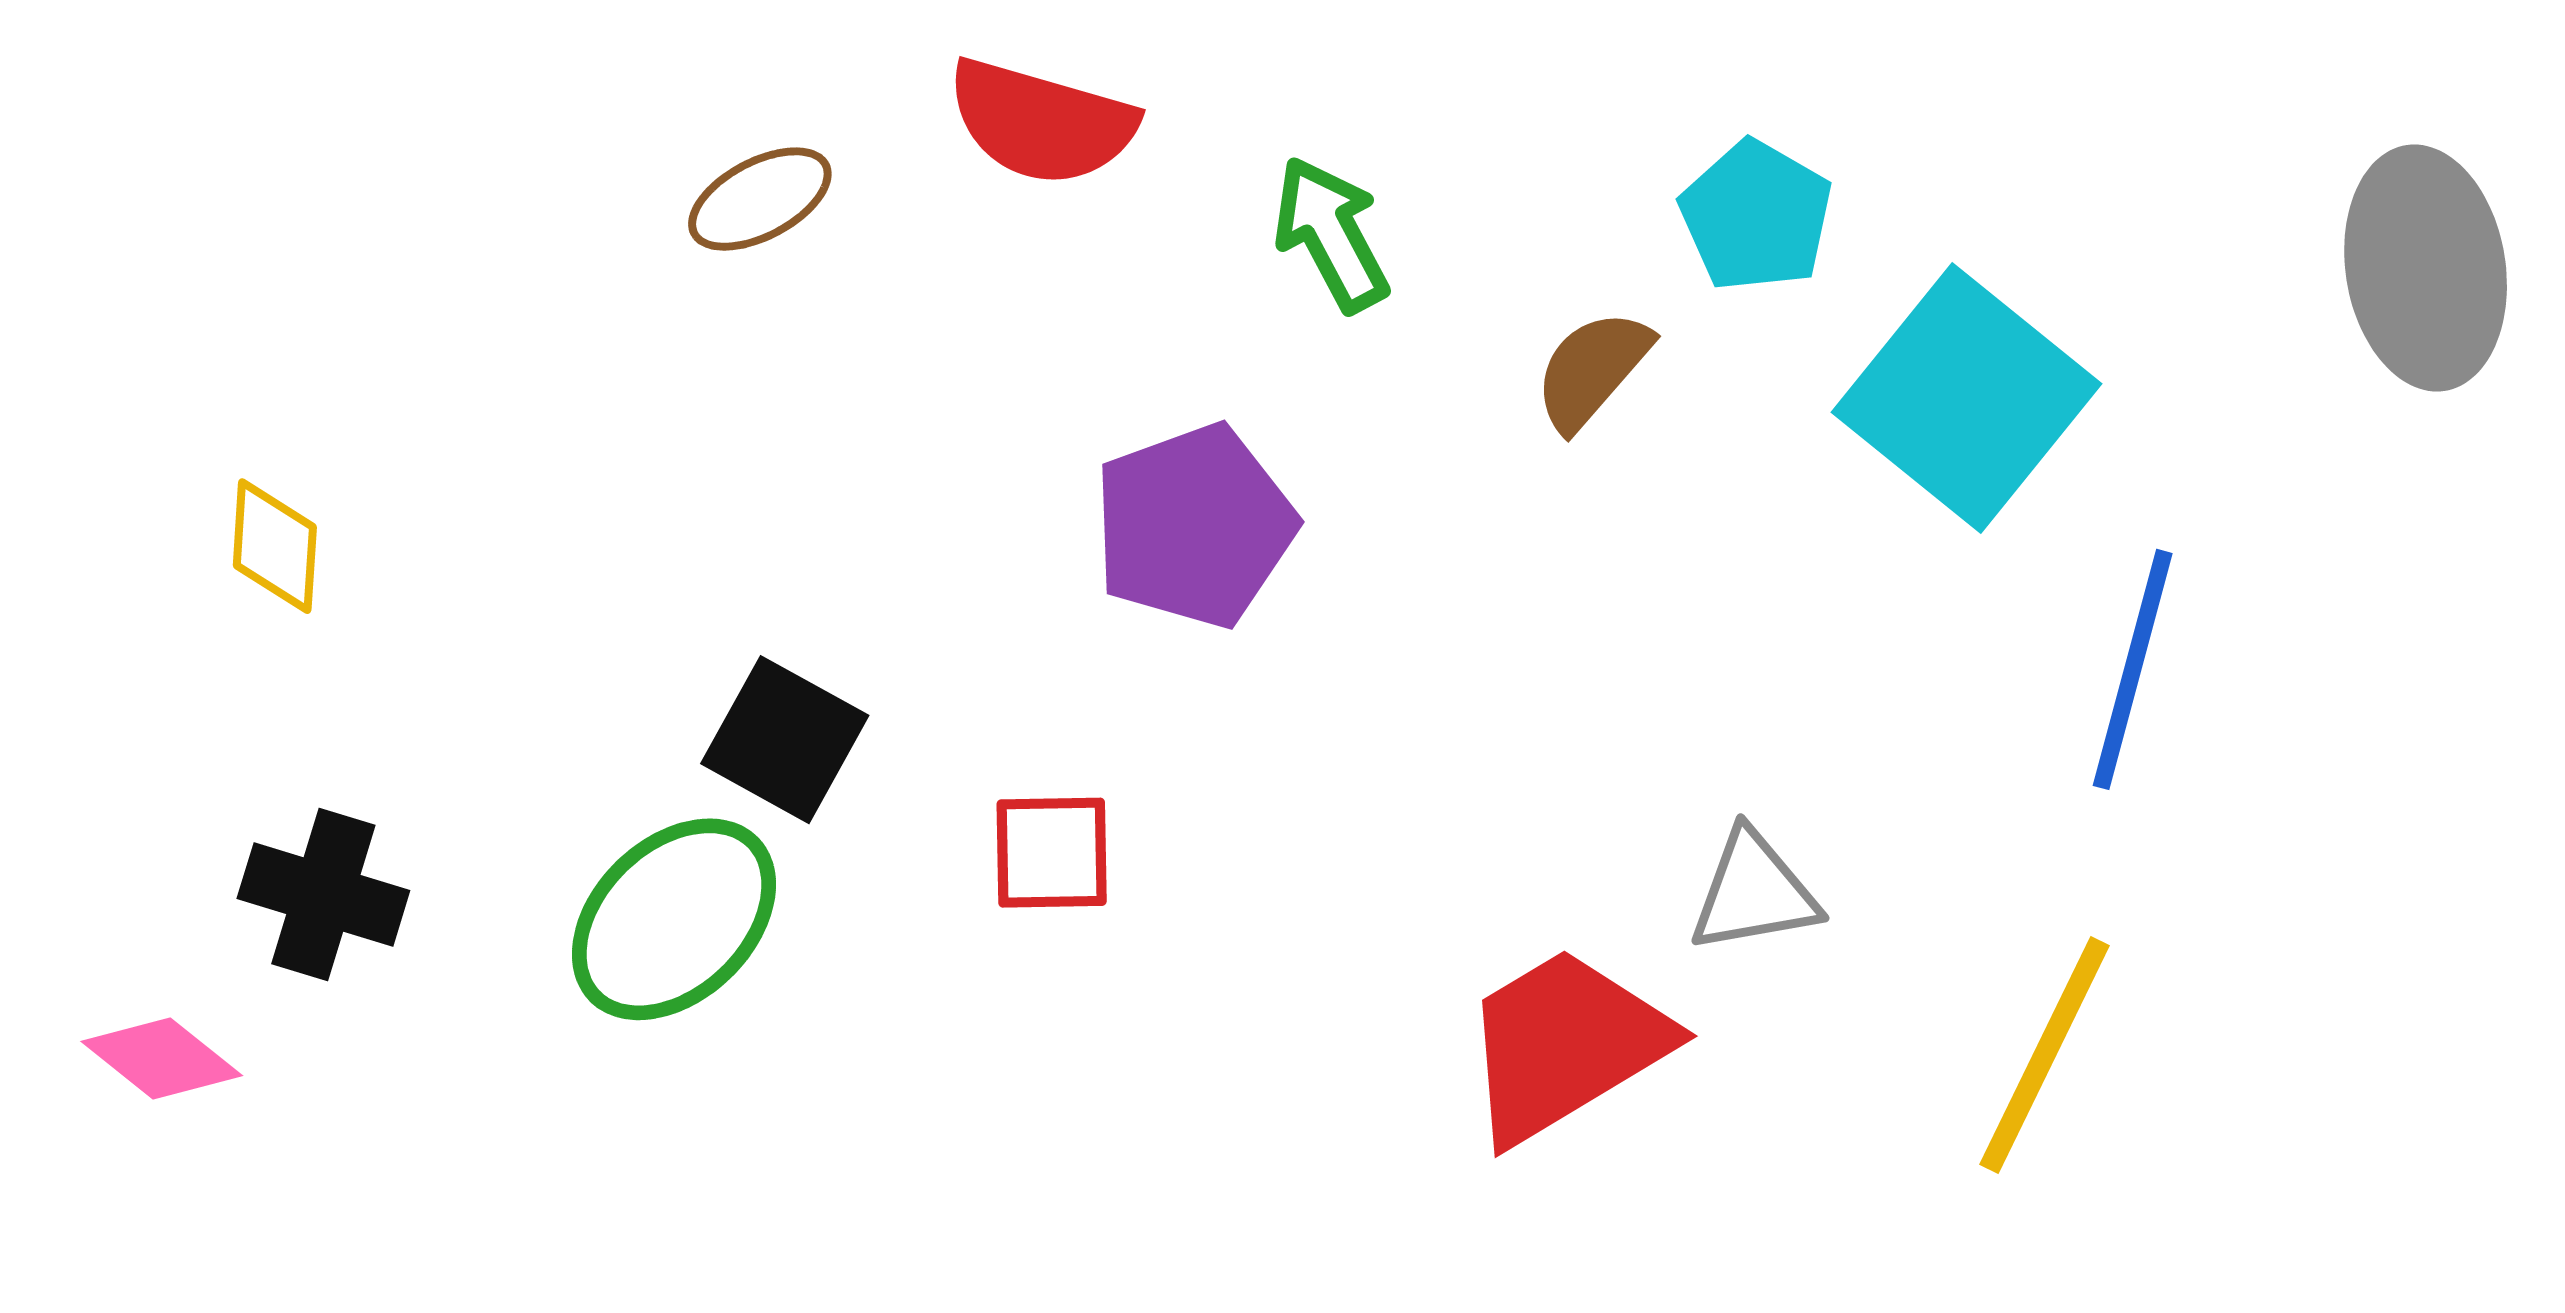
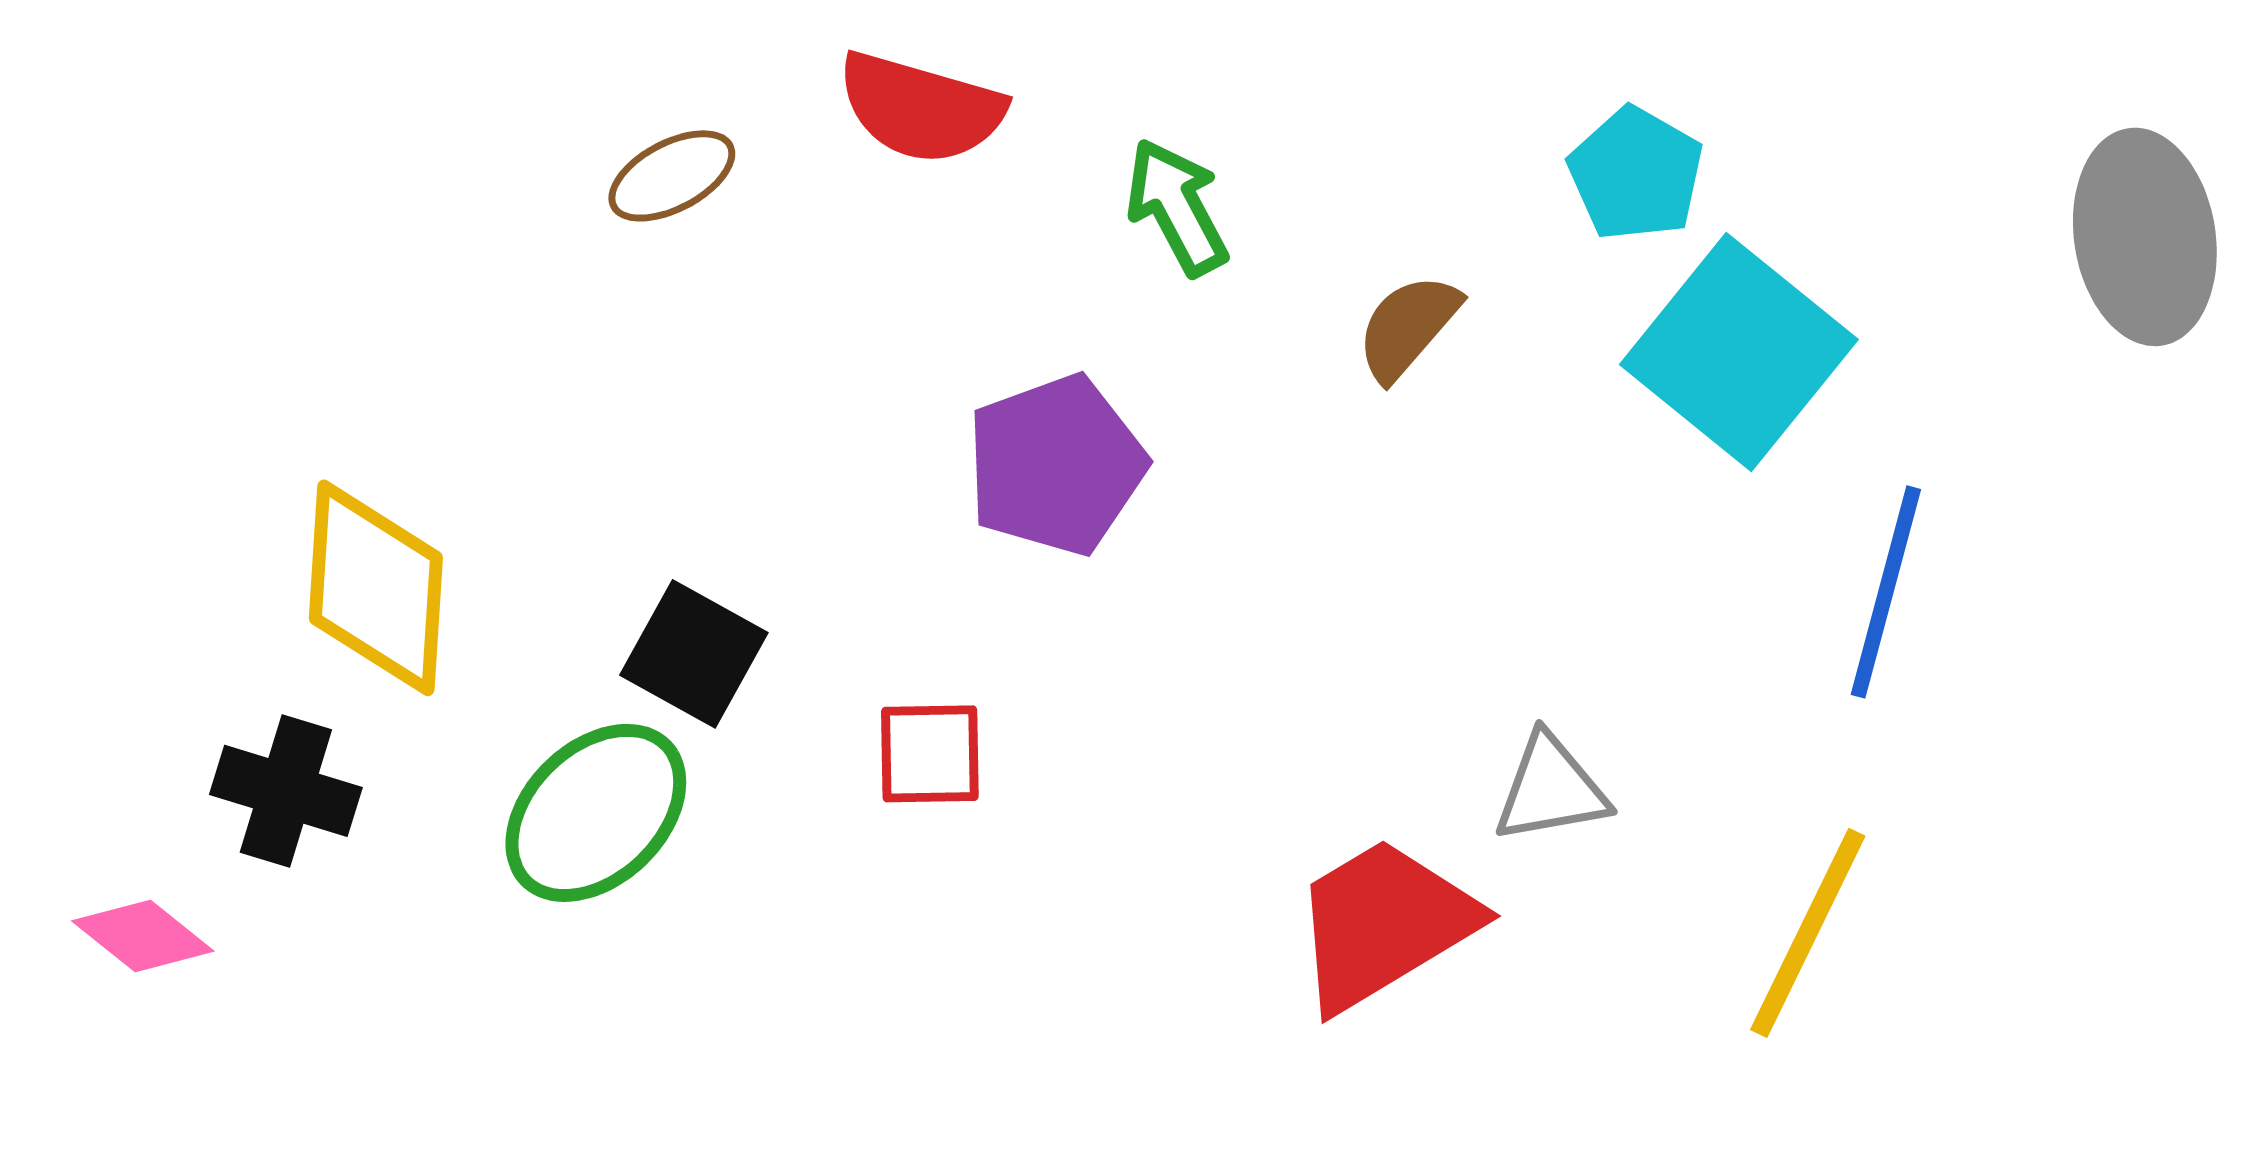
cyan pentagon: (1756, 216) -> (1636, 174), moved
yellow diamond: (275, 546) -> (376, 588), moved, size x1.8

